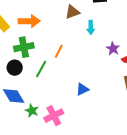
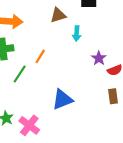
blue triangle: (82, 89) -> (62, 99), size x1.5
pink cross: (54, 116) -> (29, 125), turned -30

